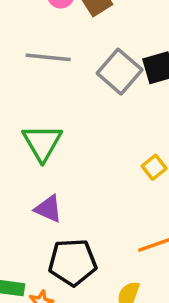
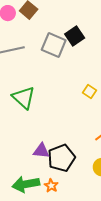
purple triangle: (48, 209) -> (41, 151), moved

